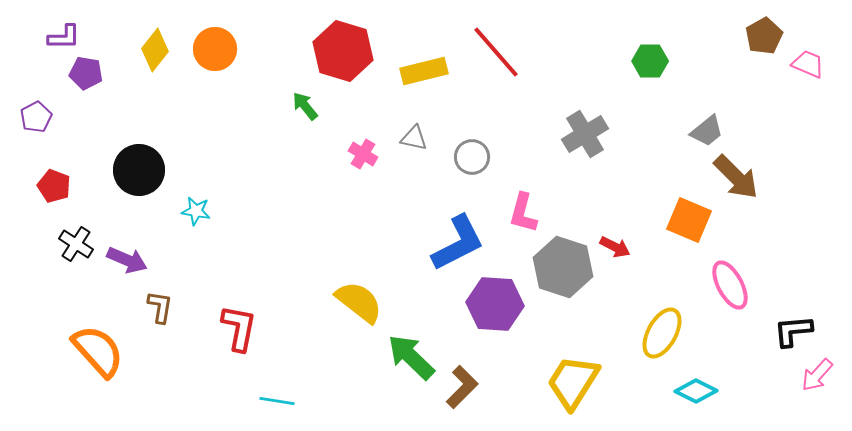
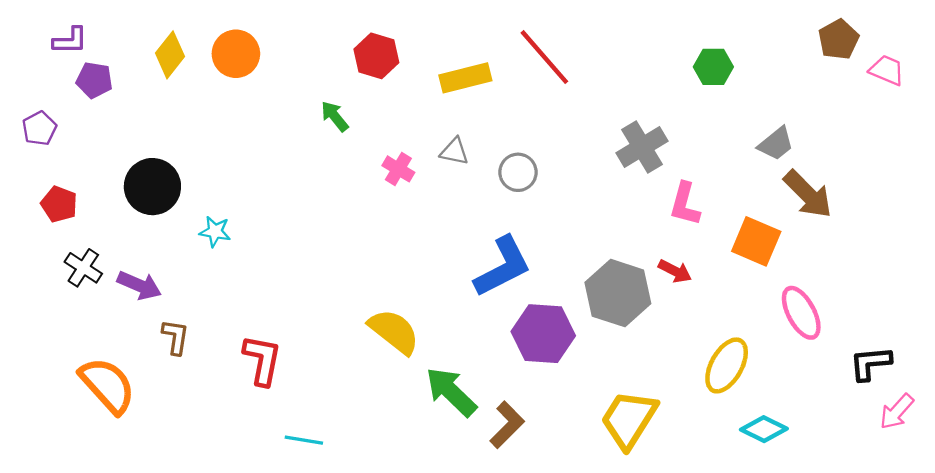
red hexagon: (343, 51) -> (376, 56), size x0.7
pink L-shape: (523, 213) -> (685, 204), moved

